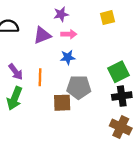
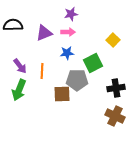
purple star: (61, 14) -> (71, 14), moved
yellow square: (107, 18) -> (113, 40), moved, turned -32
green square: (119, 72) -> (93, 63), moved

